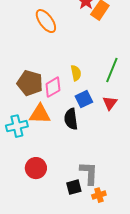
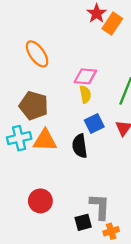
orange ellipse: (46, 21) -> (37, 54), moved
pink diamond: (53, 87) -> (85, 76), moved, turned 35
cyan cross: (17, 126) -> (19, 138), moved

